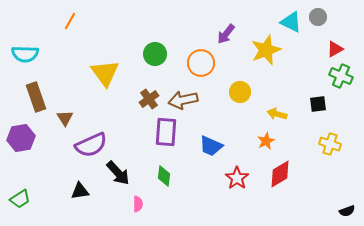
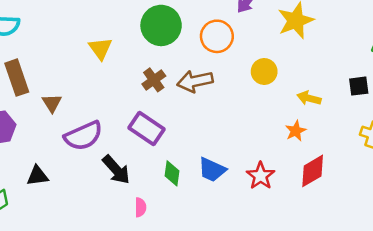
green circle: (155, 54) -> (161, 25), size x1.4
yellow triangle: (105, 73) -> (100, 48), size x0.7
purple rectangle: (166, 132) -> (147, 128), moved, turned -60
blue trapezoid: (211, 146) -> (212, 170), moved
black triangle: (80, 191) -> (37, 176), moved

